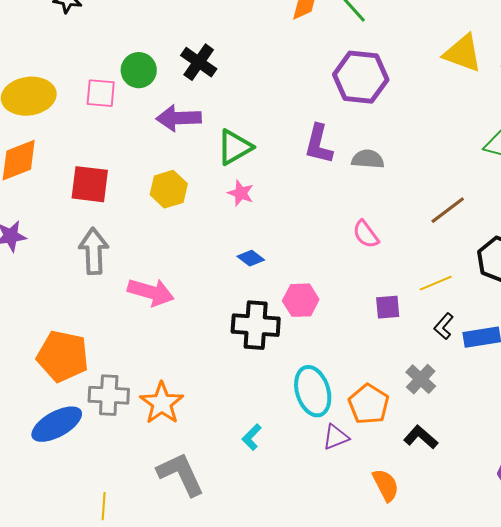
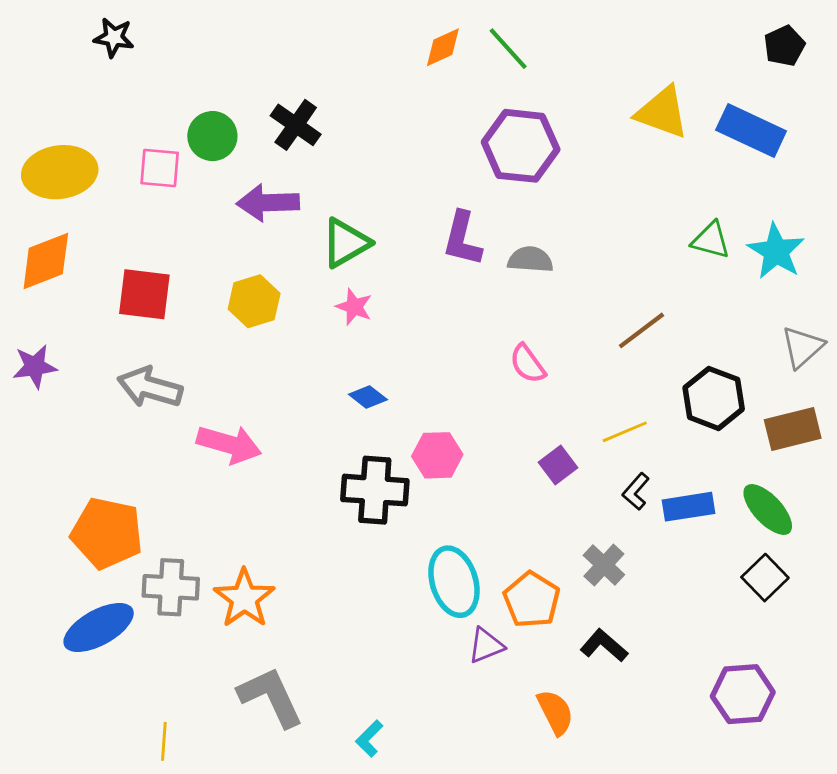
gray arrow: (94, 251) -> (150, 387), turned -72
purple square: (388, 307) -> (558, 465), turned -32
cyan L-shape: (252, 437) -> (369, 739), moved

